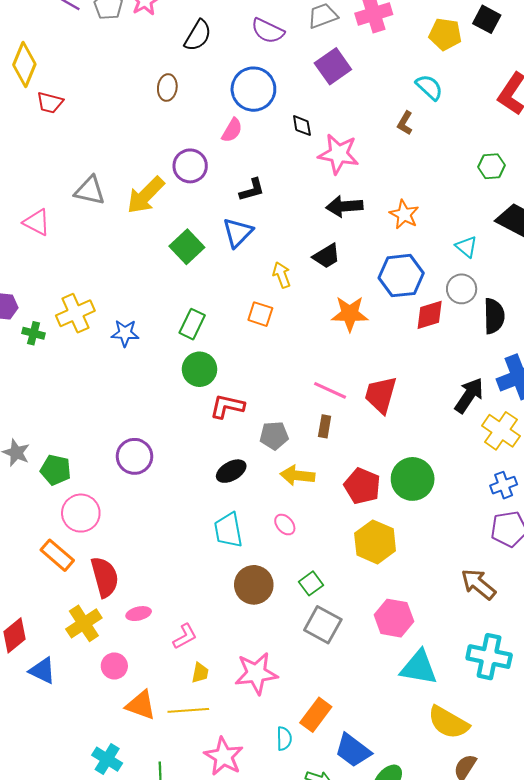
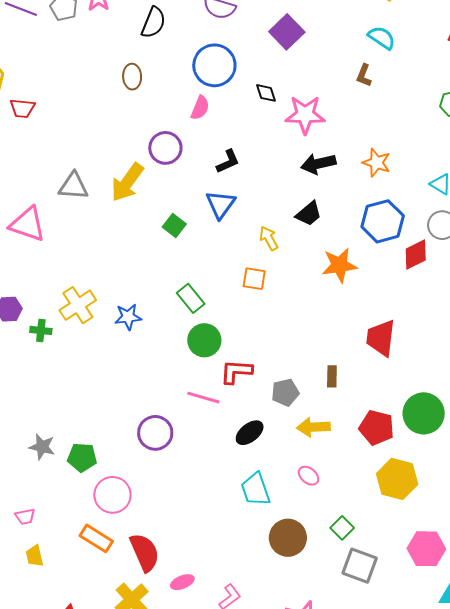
pink triangle: (37, 222) -> (28, 224), size x1.4
green square: (187, 247) -> (174, 225), size x0.7
green rectangle: (192, 324) -> (191, 298), turned -56
pink line: (330, 390) -> (203, 398), moved

